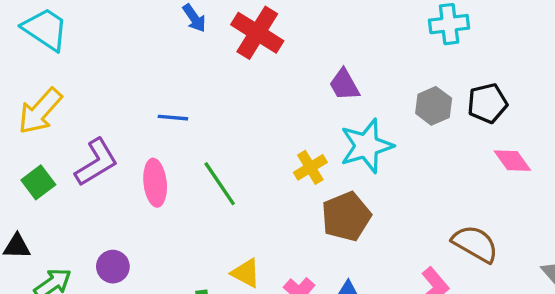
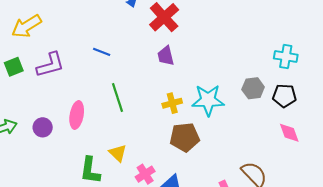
cyan cross: (449, 24) -> (286, 57), moved
purple trapezoid: (344, 85) -> (166, 56), moved
pink ellipse: (155, 183) -> (77, 115), moved

